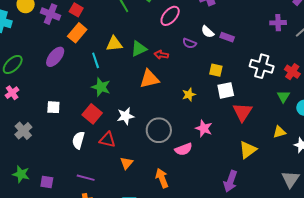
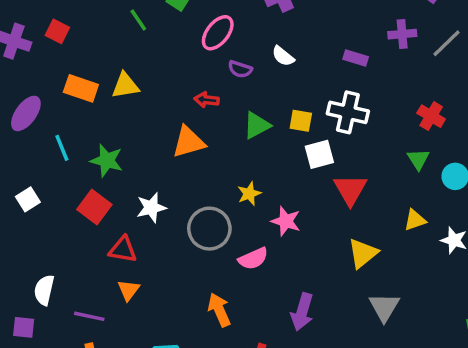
orange rectangle: (77, 33) -> (81, 88), moved, turned 72
purple rectangle: (227, 37) -> (356, 58), moved
purple semicircle: (189, 43) -> (240, 69), moved
green triangle: (139, 49) -> (257, 125), moved
cyan line: (96, 60) -> (62, 148), moved
white cross: (262, 66) -> (348, 112), moved
yellow star: (189, 95) -> (249, 194), moved
white square: (53, 107) -> (28, 199), turned -32
white semicircle: (78, 140) -> (44, 290), moved
orange triangle: (126, 163) -> (129, 290), moved
gray triangle: (290, 179) -> (384, 307), moved
purple arrow: (230, 181) -> (302, 312), moved

